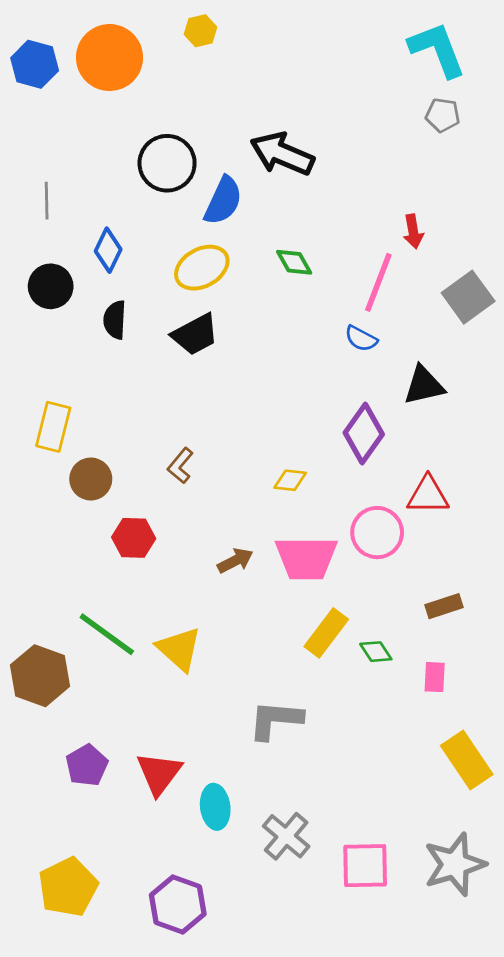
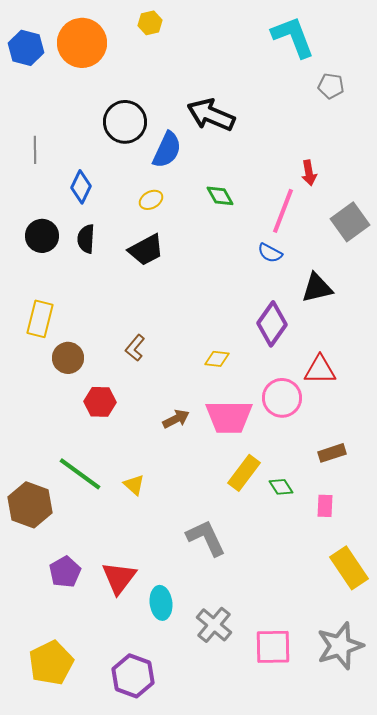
cyan L-shape: (437, 50) -> (293, 37), moved
yellow ellipse: (202, 268) -> (151, 200), size x0.6
black circle: (51, 286) -> (42, 236), moved
yellow triangle: (179, 649) -> (134, 485), size x0.6
gray L-shape: (275, 720) -> (206, 538), turned 60

